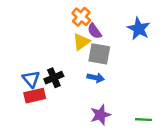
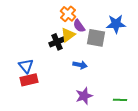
blue star: (139, 29) -> (116, 24), turned -30
gray square: (99, 54) -> (96, 38), moved
black cross: (54, 78) -> (57, 42), moved

